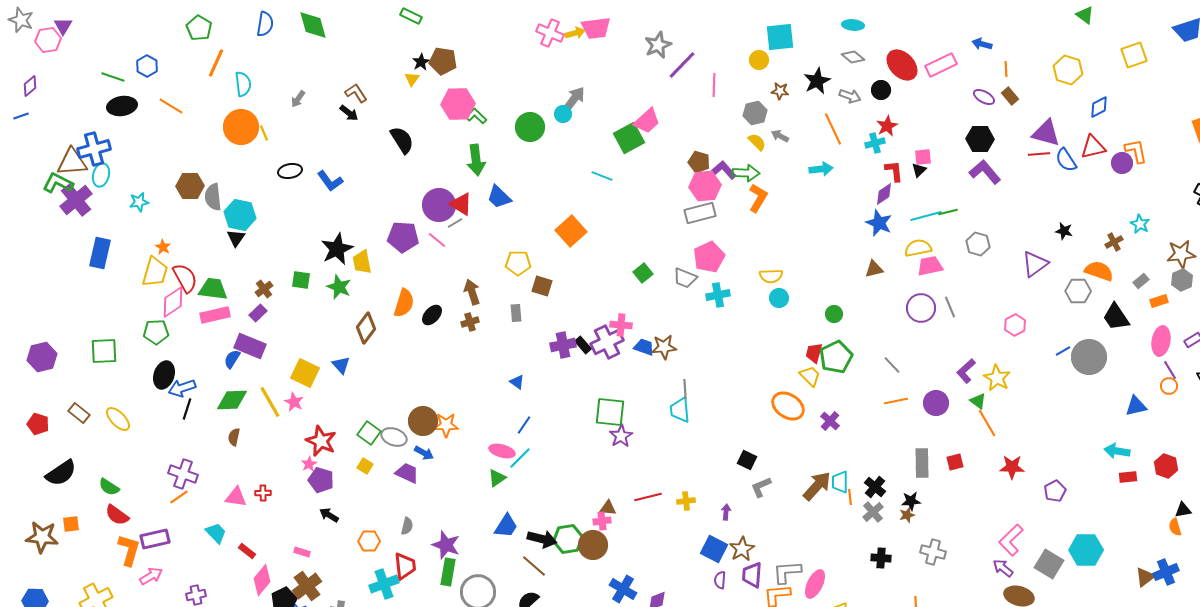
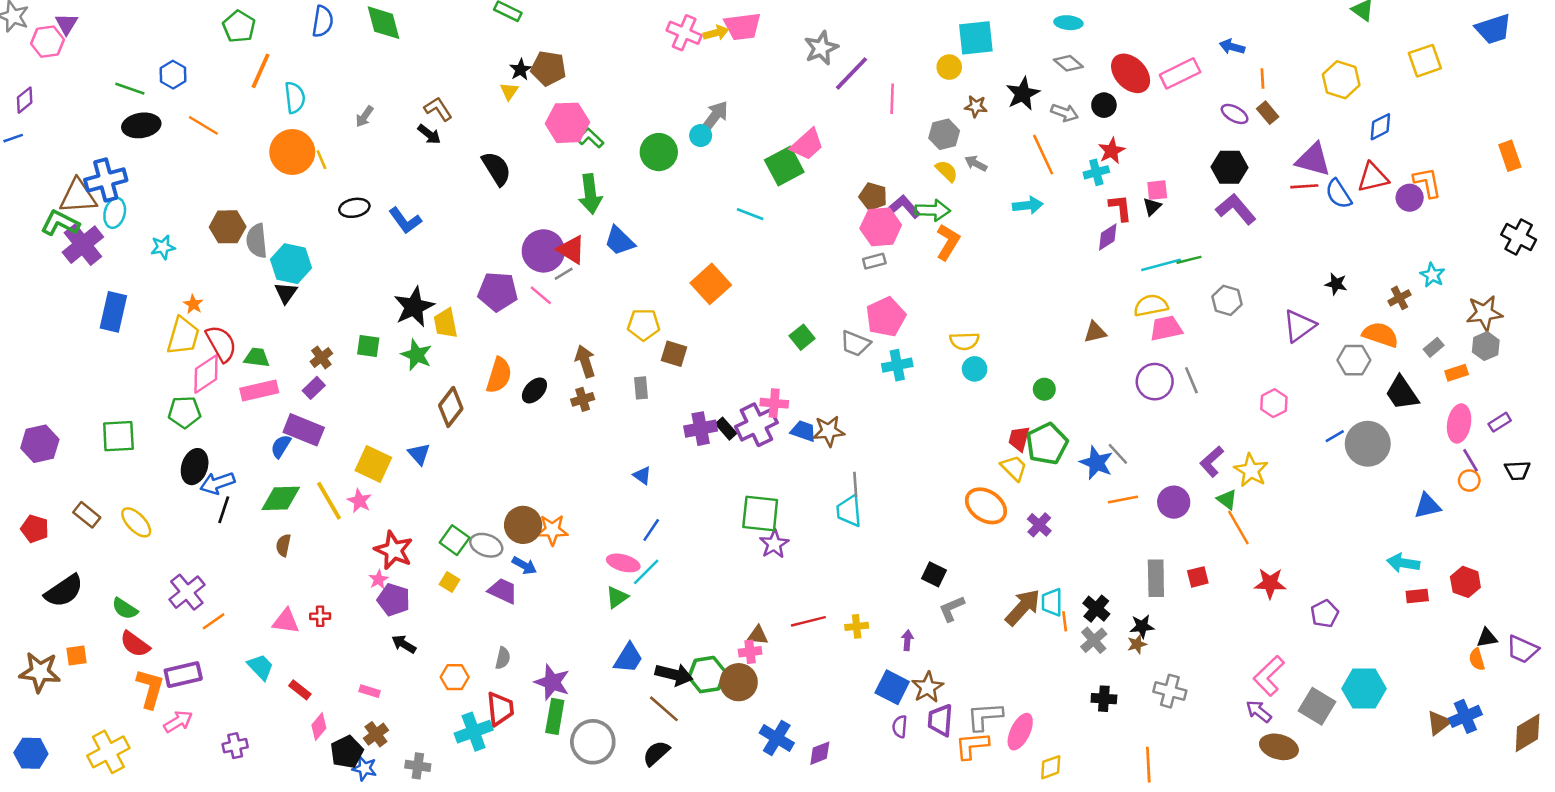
gray rectangle: (700, 213) -> (874, 261), size x0.6
blue star: (879, 223) -> (1096, 463), moved
green trapezoid: (213, 289) -> (257, 357), size x0.7
purple cross: (183, 474) -> (187, 592), moved, turned 32
pink diamond: (262, 580) -> (319, 727), size x0.7
brown cross: (307, 586) -> (376, 734), size x0.7

